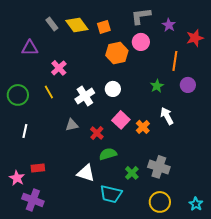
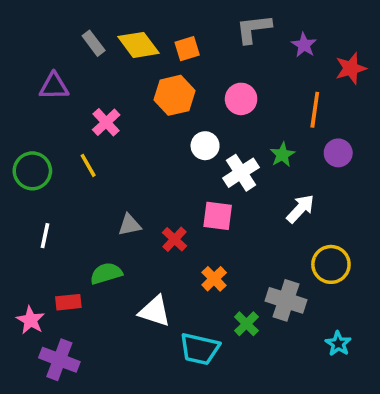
pink circle: (141, 42) -> (241, 99), moved
orange hexagon: (117, 53) -> (174, 95), moved
white circle: (113, 89) -> (205, 146), moved
white cross: (85, 96) -> (241, 173), moved
white arrow: (167, 116) -> (300, 209), turned 72
pink square: (121, 120) -> (218, 216), turned -36
orange cross: (143, 127) -> (214, 279), moved
green semicircle: (108, 154) -> (106, 273), moved
green cross: (132, 173) -> (246, 324), moved
yellow circle: (160, 202) -> (331, 264), moved
cyan star: (196, 204) -> (338, 344), moved

